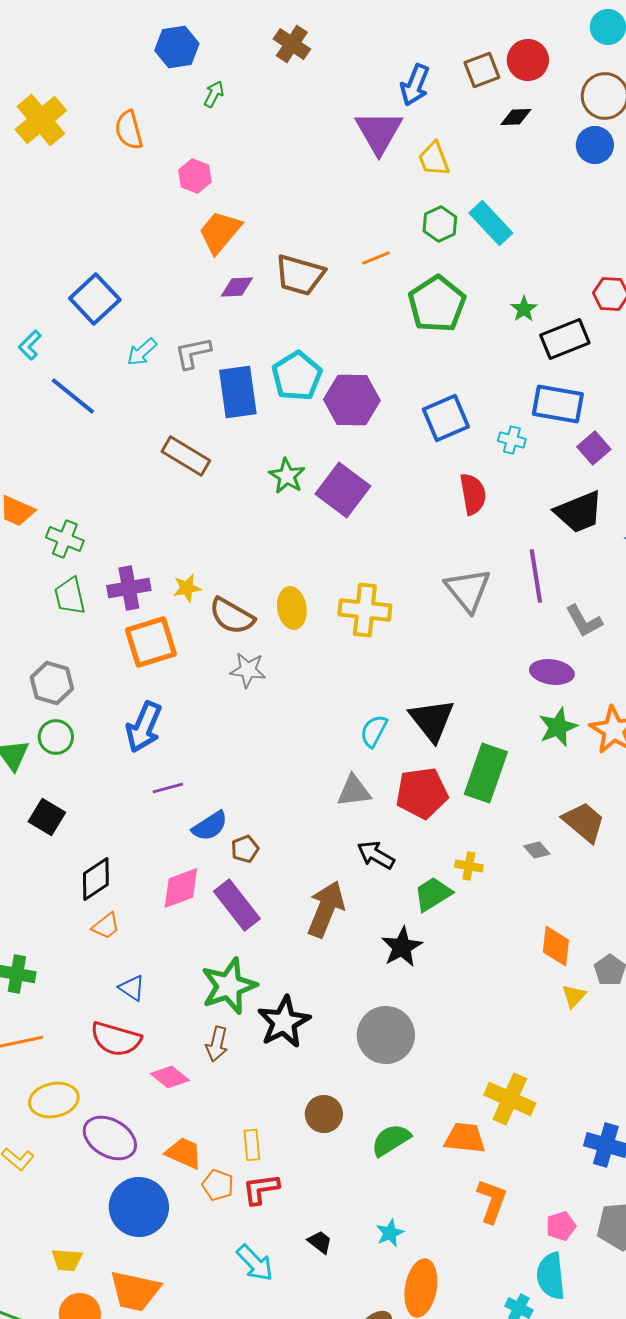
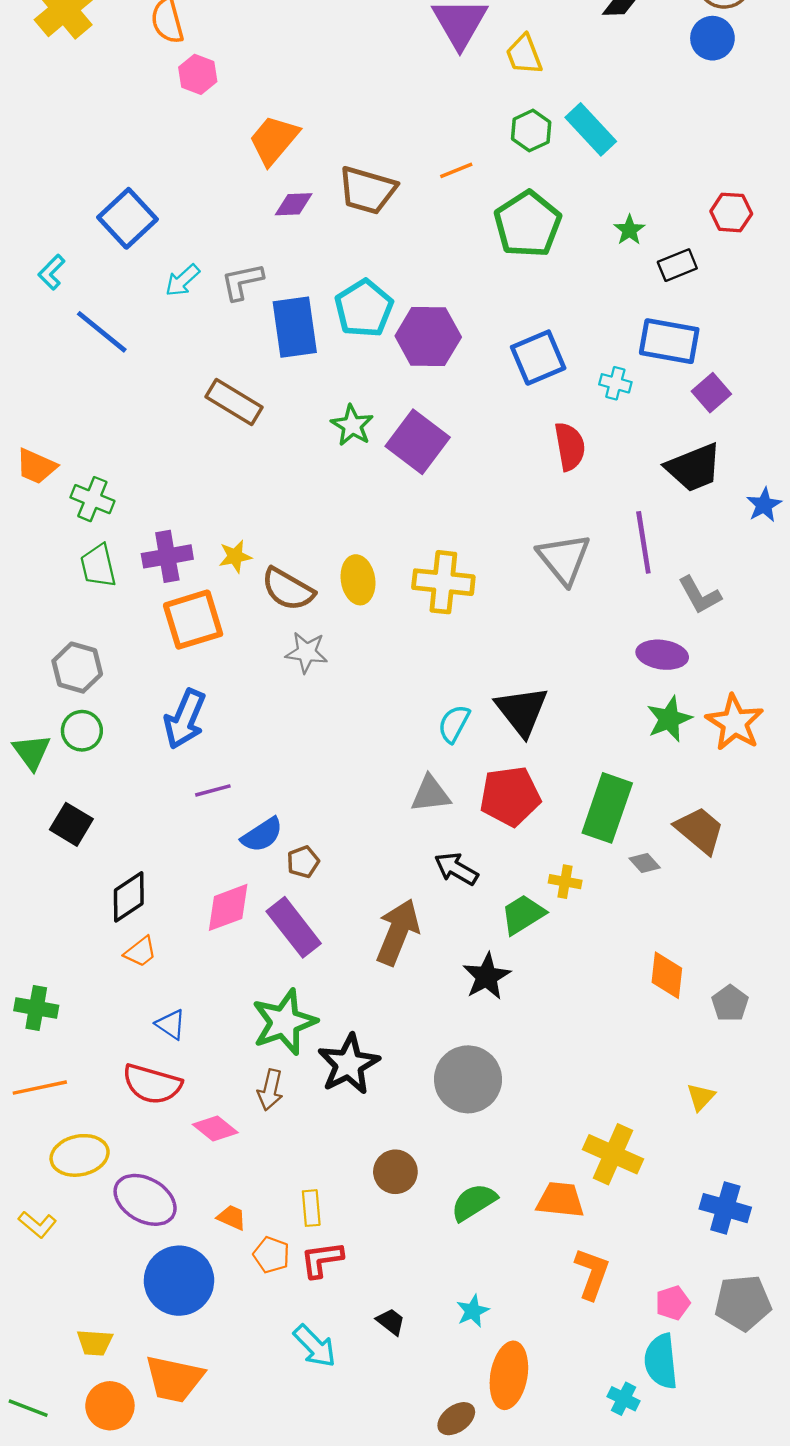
pink hexagon: (195, 176) -> (198, 74), moved
black rectangle: (565, 339) -> (677, 265), size x0.7
green rectangle: (486, 773) -> (607, 808), moved
yellow triangle: (574, 996) -> (701, 1097), moved
orange trapezoid: (184, 1153) -> (232, 1217), size x0.7

